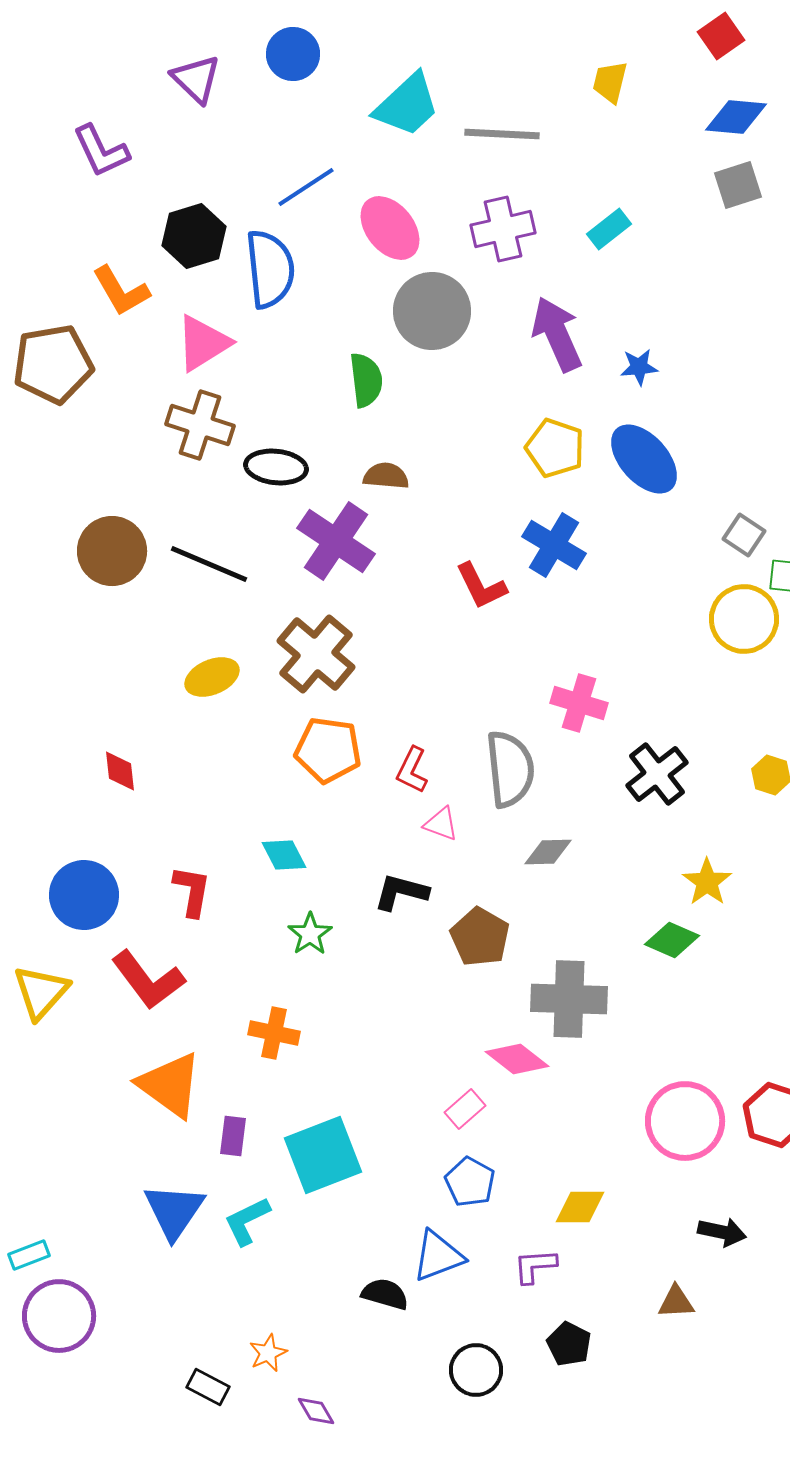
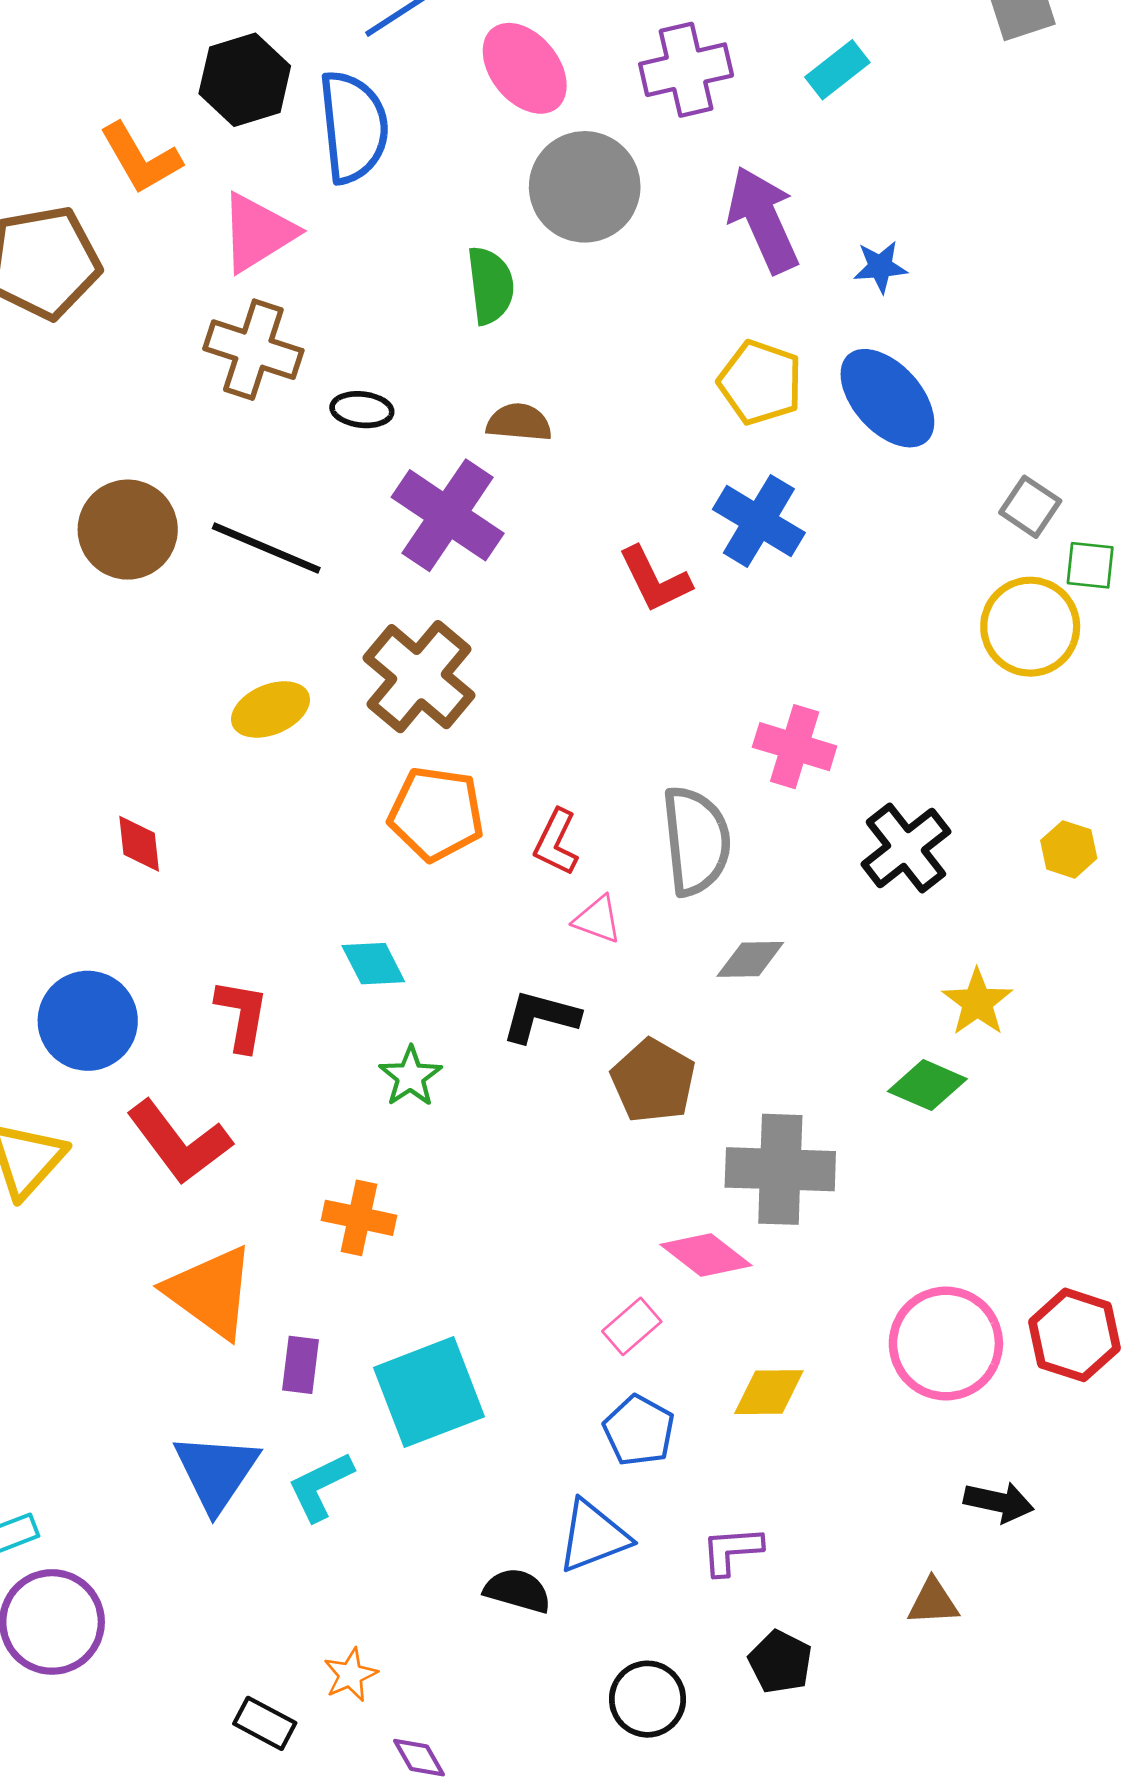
black ellipse: (276, 467) -> (362, 410), size x0.7
yellow diamond: (580, 1207) -> (769, 1392), moved

